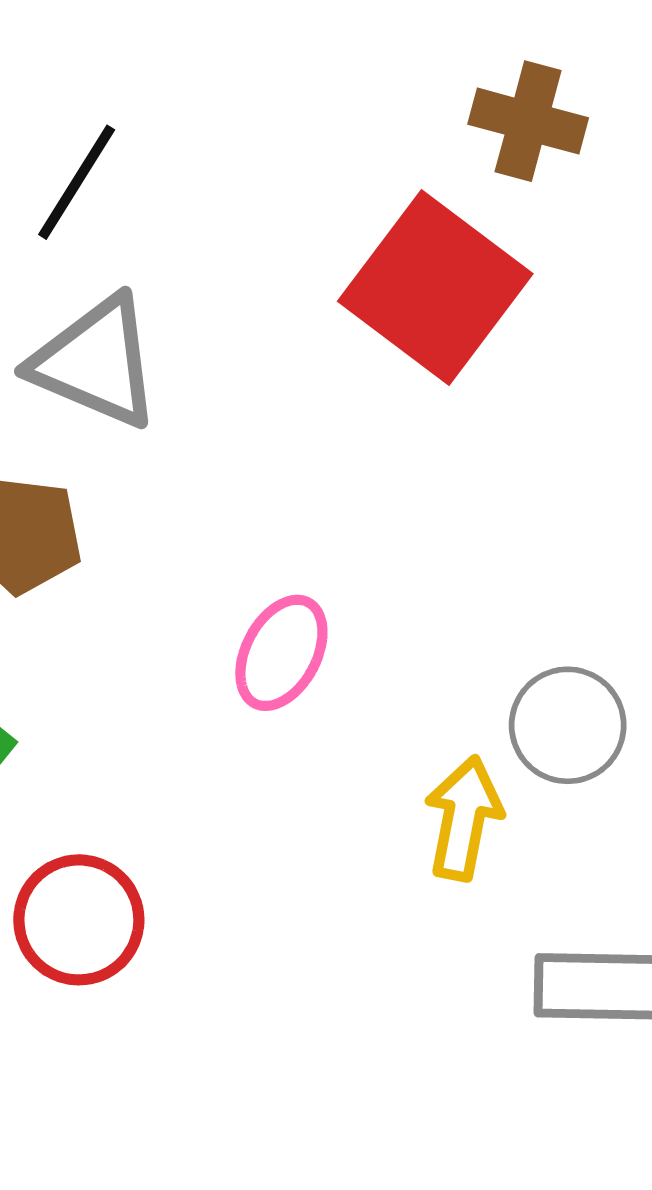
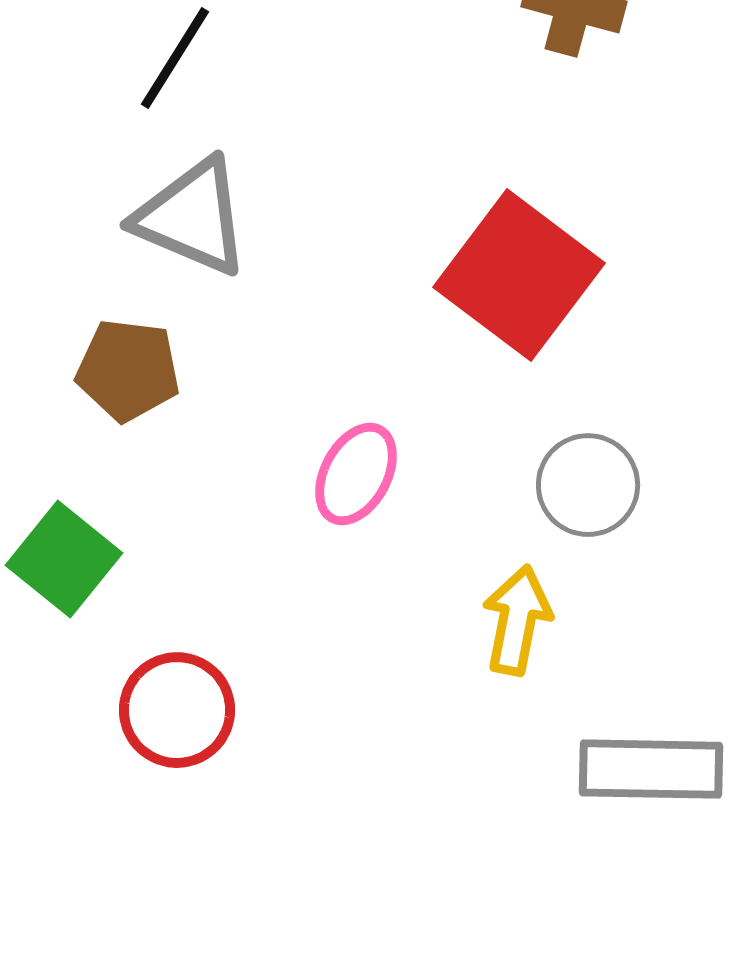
red square: (435, 287) -> (519, 275), moved
gray circle: (568, 725) -> (588, 485), moved

